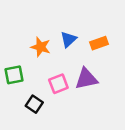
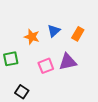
orange rectangle: (99, 43) -> (78, 34), turned -40
black square: (34, 104) -> (22, 92), moved

